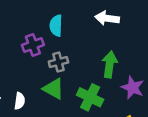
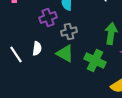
white semicircle: (20, 101) -> (37, 48), moved

